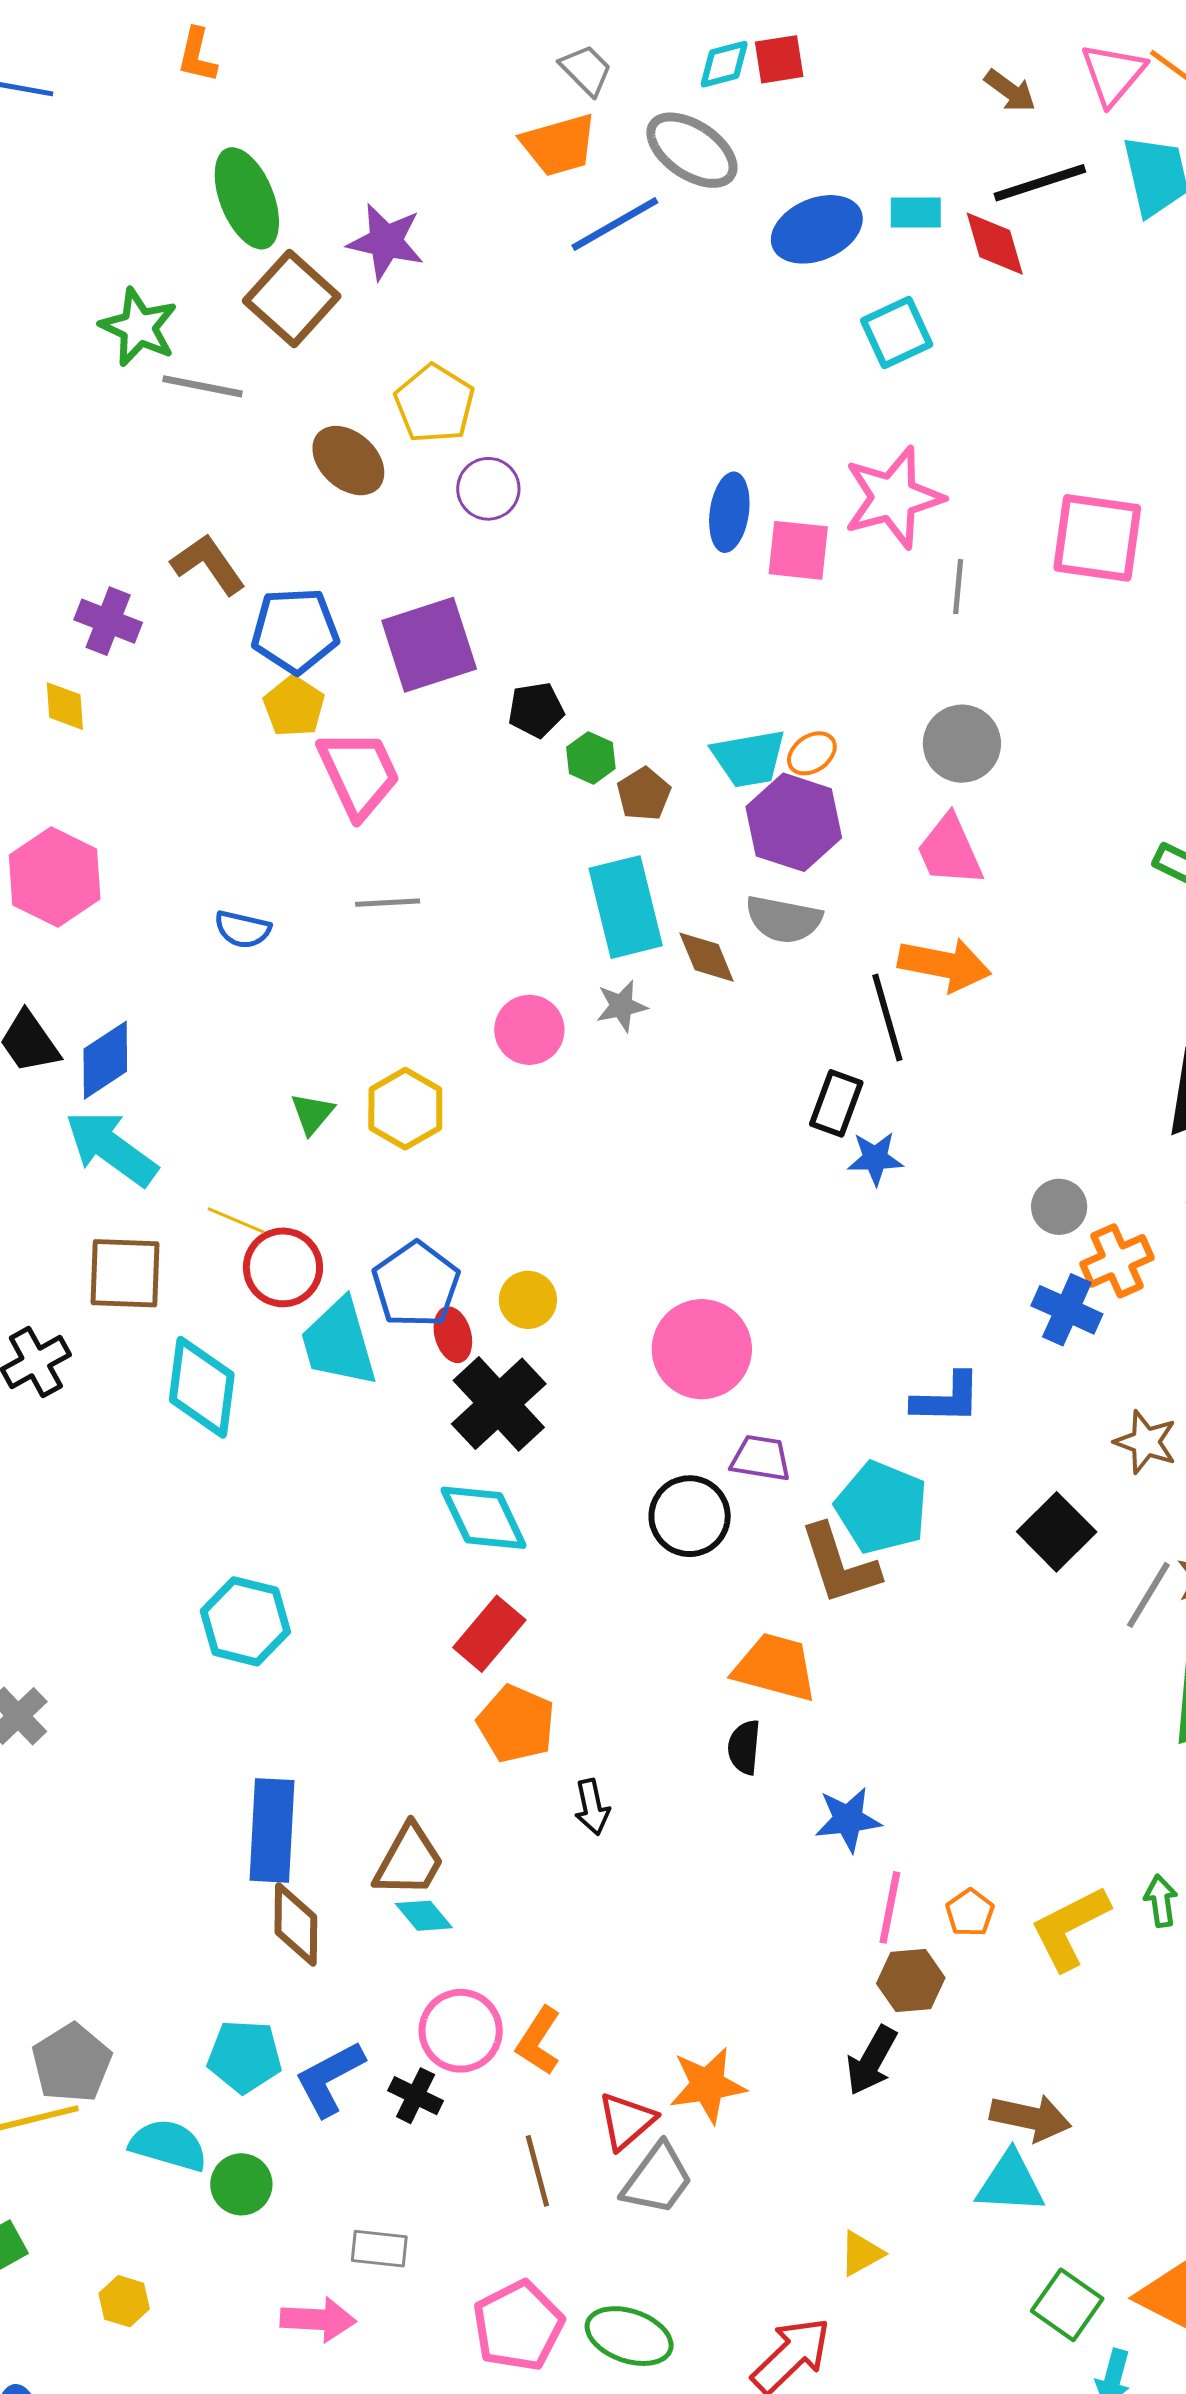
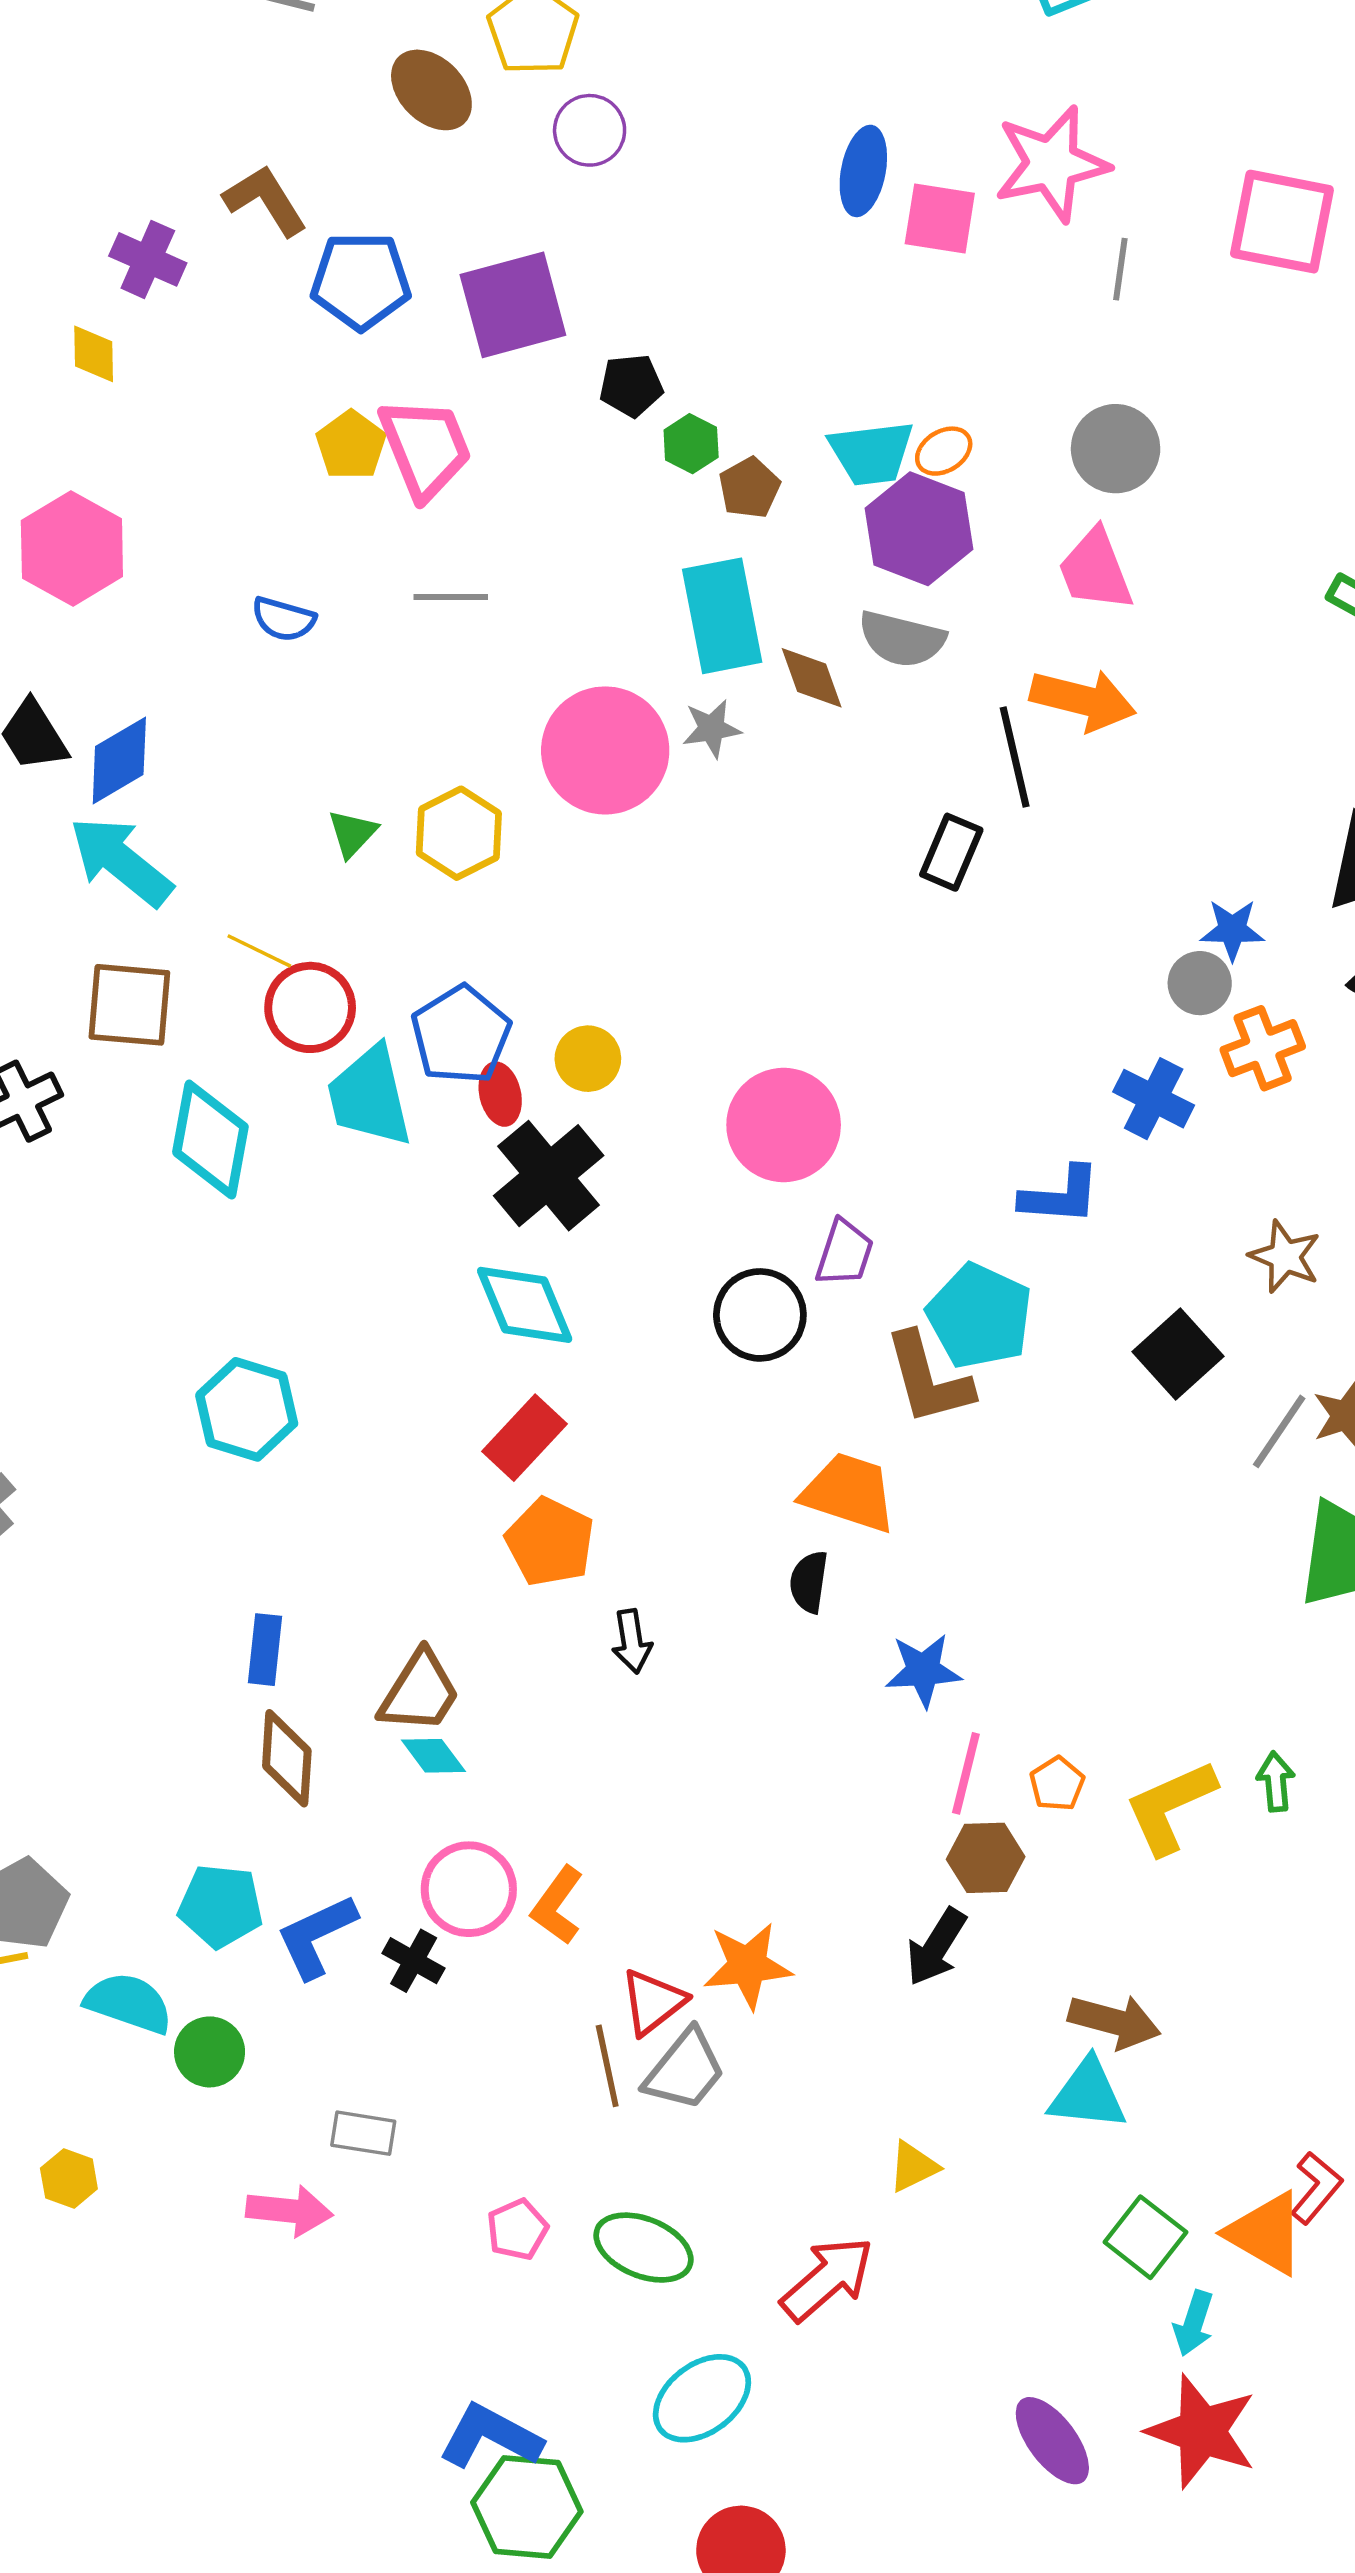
yellow pentagon: (294, 706) -> (351, 445), moved
pink circle: (529, 1030) -> (605, 750), size x1.6
blue star: (875, 1158) -> (1232, 930), moved
blue cross: (1067, 1310) -> (1154, 1099), moved
purple trapezoid: (761, 1458) -> (844, 1253), turned 96
blue rectangle: (272, 1830) -> (265, 1650), size x0.6
brown line: (537, 2171) -> (607, 2066), moved
pink pentagon: (518, 2326) -> (517, 2229), size x0.6

